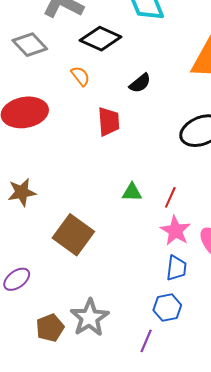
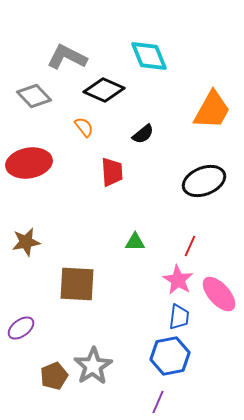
red line: (170, 197) -> (190, 246), moved
brown square: (73, 235) -> (77, 284), turned -33
blue hexagon: (167, 308) -> (170, 356), size x1.4
purple line: (146, 341) -> (158, 402), moved

